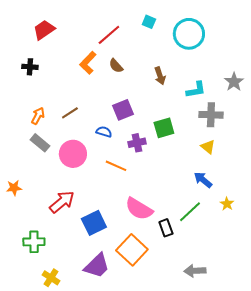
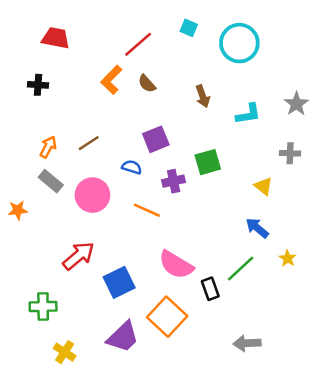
red trapezoid: (44, 30) -> (56, 38), turned 45
gray cross: (211, 115) -> (290, 153), moved, size x0.7
orange star: (14, 188) -> (18, 210), moved

